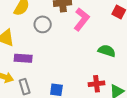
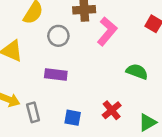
purple rectangle: (23, 58) -> (56, 75), moved
red cross: (97, 84) -> (112, 110), moved, turned -35

